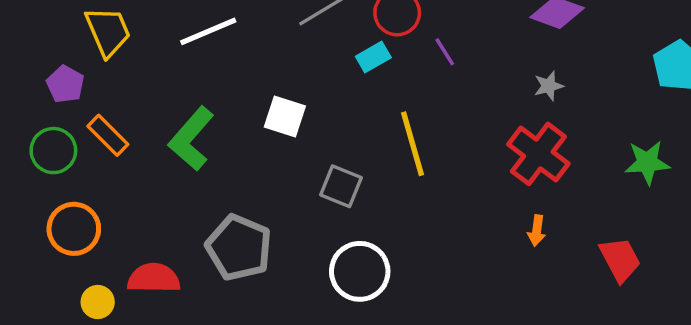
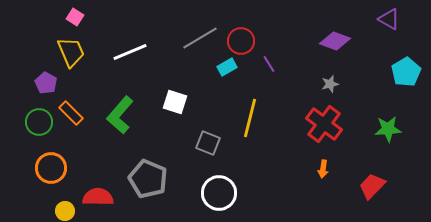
yellow line: (412, 144) -> (250, 118), turned 30
red trapezoid: (620, 259) -> (372, 186), turned -108

